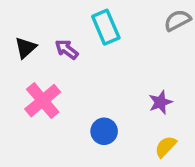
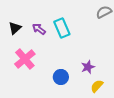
cyan rectangle: (106, 27) -> (62, 28), moved
purple star: (160, 102) -> (88, 67), moved

